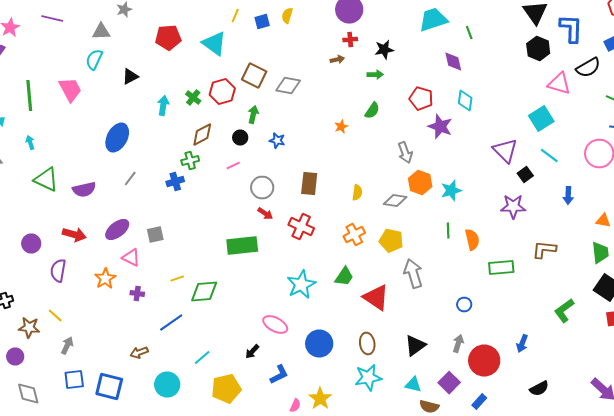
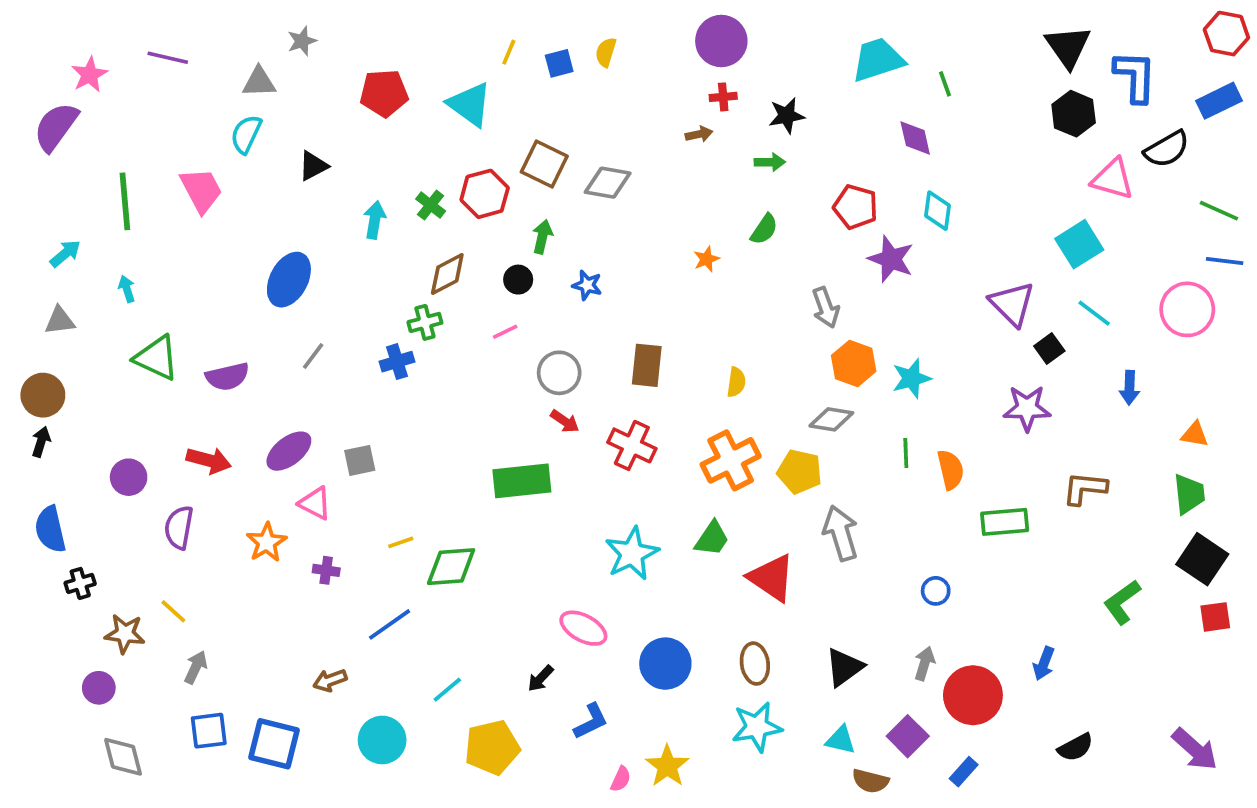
gray diamond: (395, 200) -> (831, 419), moved
orange cross: (354, 234) -> (731, 460), size x1.4

